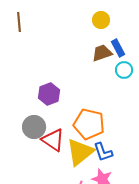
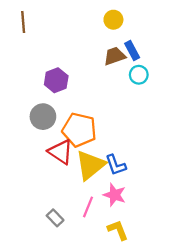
purple hexagon: (49, 94) -> (56, 80), moved
orange pentagon: (89, 124) -> (79, 130), moved
gray circle: (34, 127) -> (43, 117), moved

